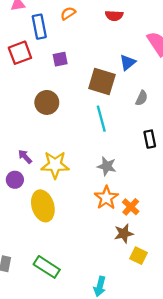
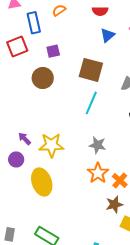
blue triangle: (128, 62) -> (108, 35), moved
brown circle: (47, 102) -> (43, 78), moved
cyan line: (101, 119) -> (91, 103), turned 40

